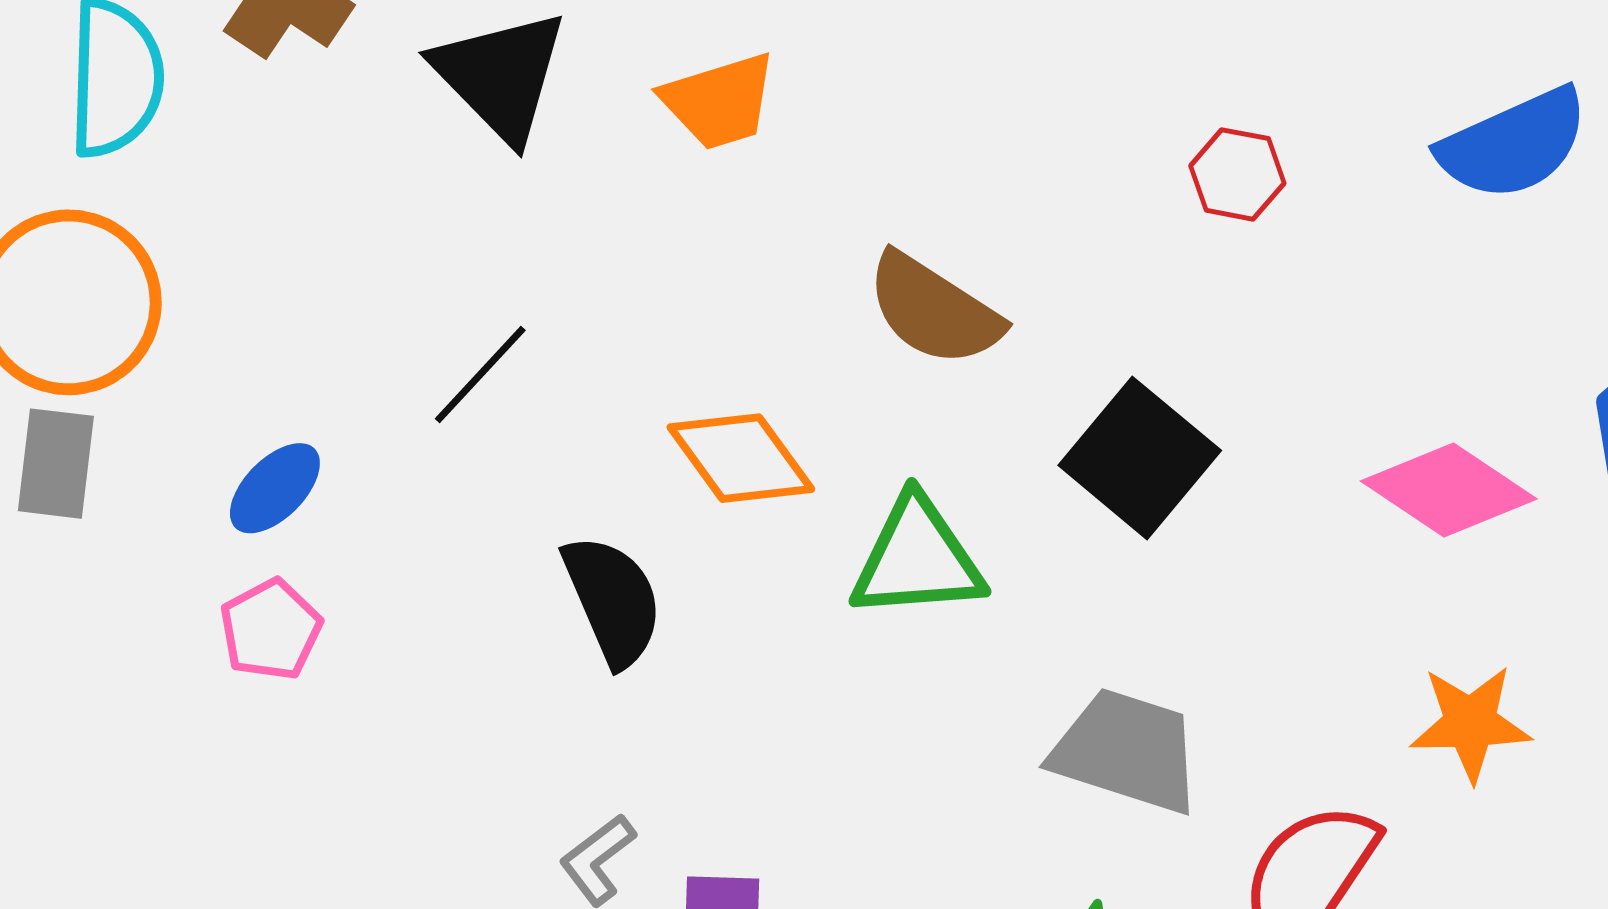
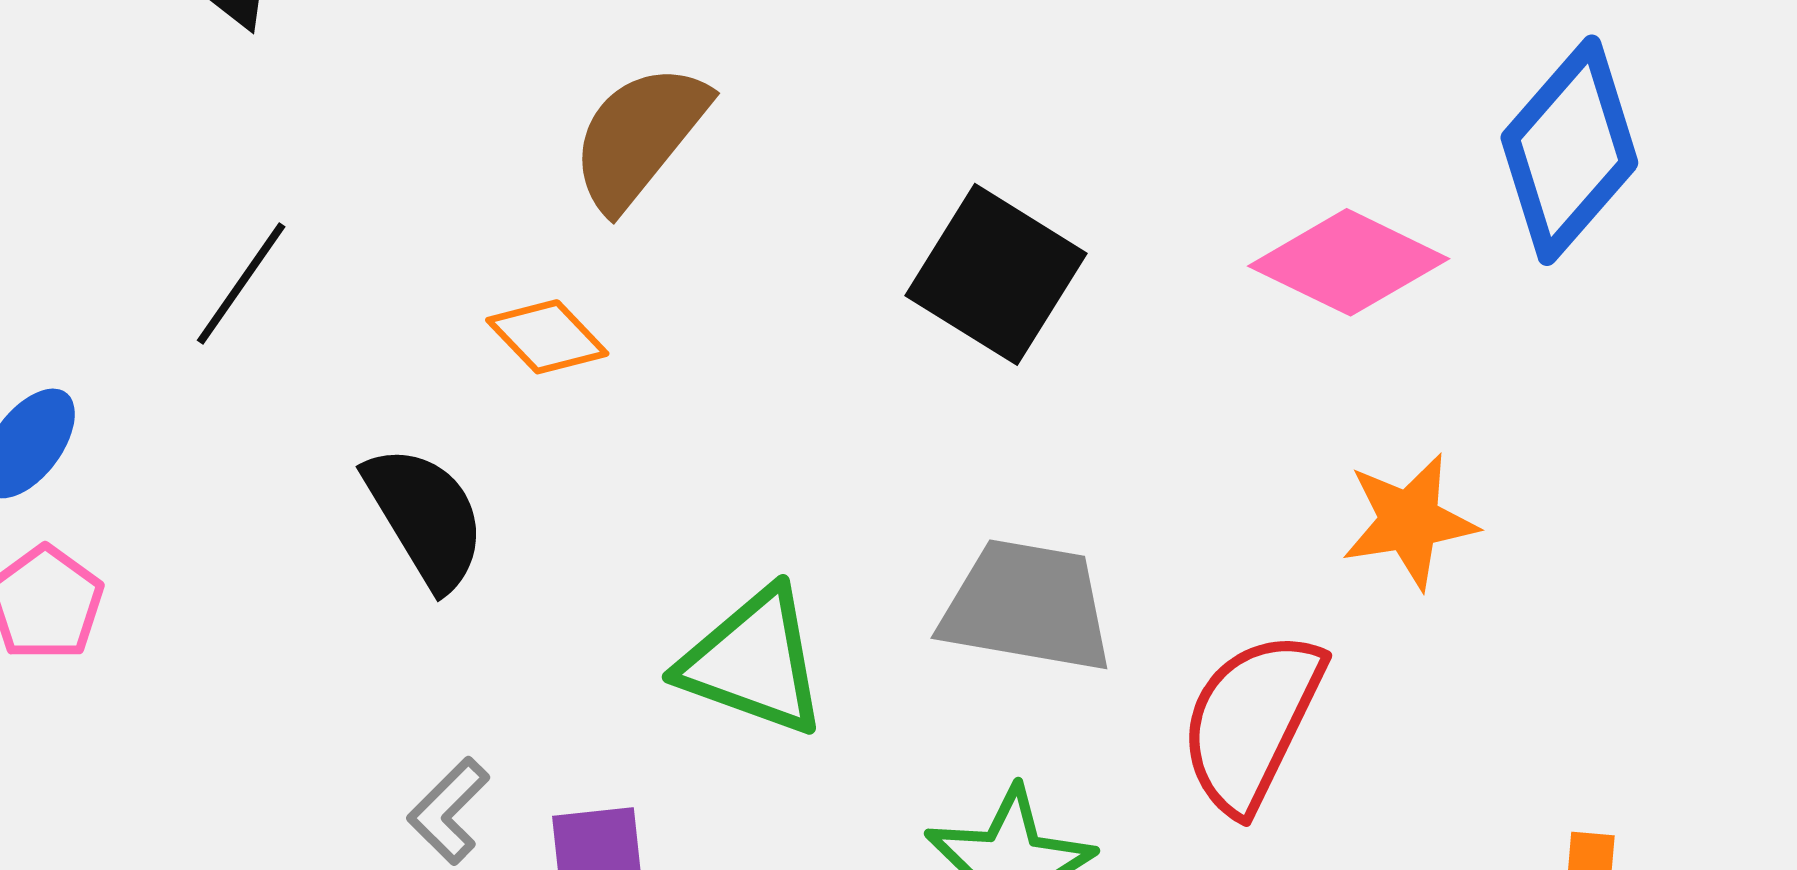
brown semicircle: (934, 310) -> (639, 136), moved, turned 104
orange diamond: (741, 458) -> (547, 337), size x0.7
green triangle: (917, 559) -> (754, 662), moved, turned 32

